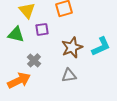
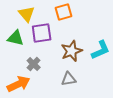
purple square: (42, 29) -> (42, 33), size x1.5

